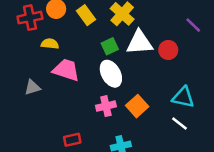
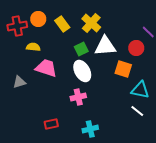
red circle: (168, 50) -> (136, 48), moved
orange square: (137, 106) -> (123, 69), moved, turned -30

